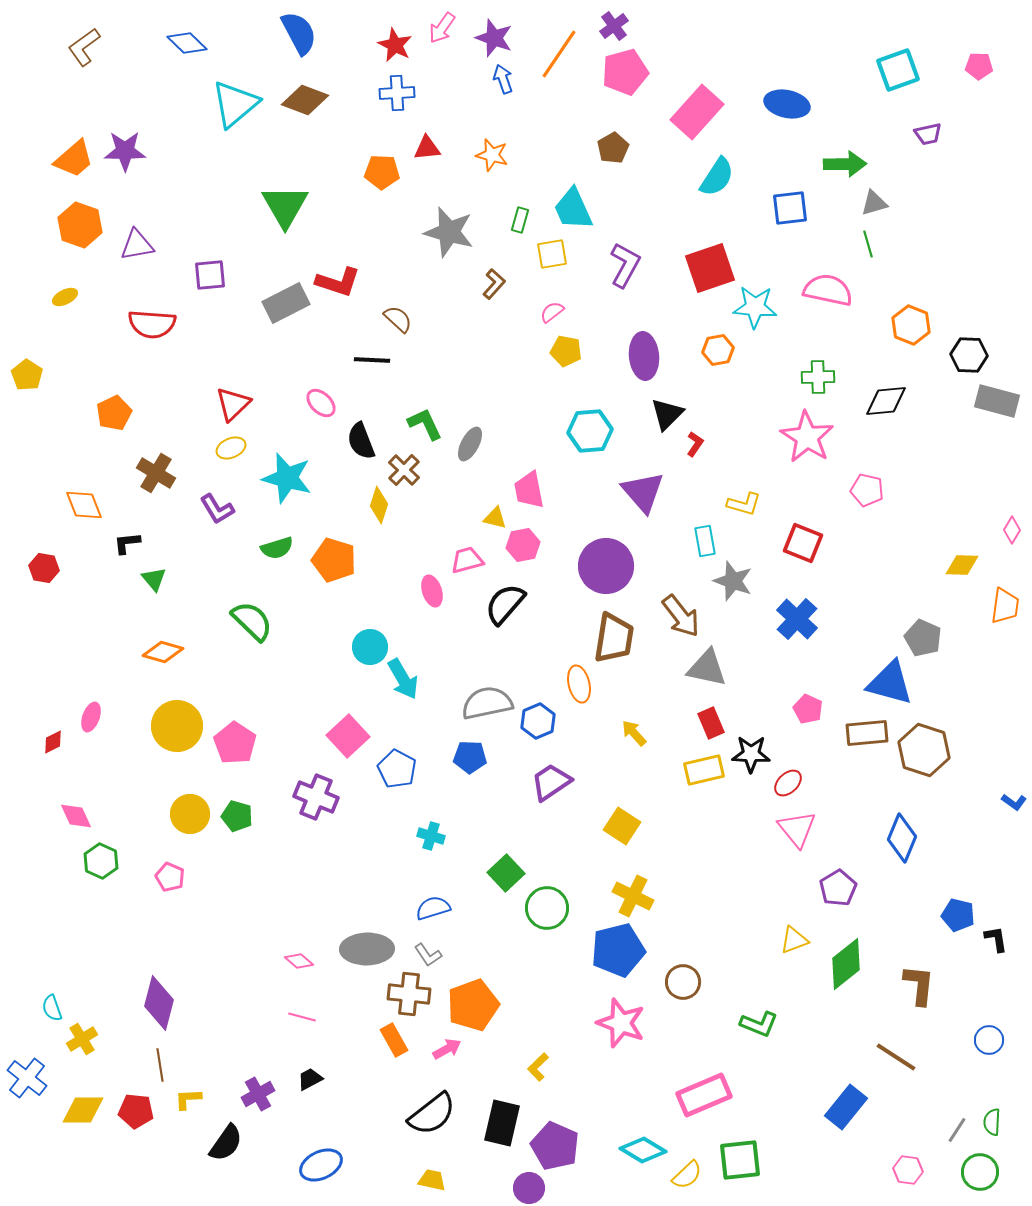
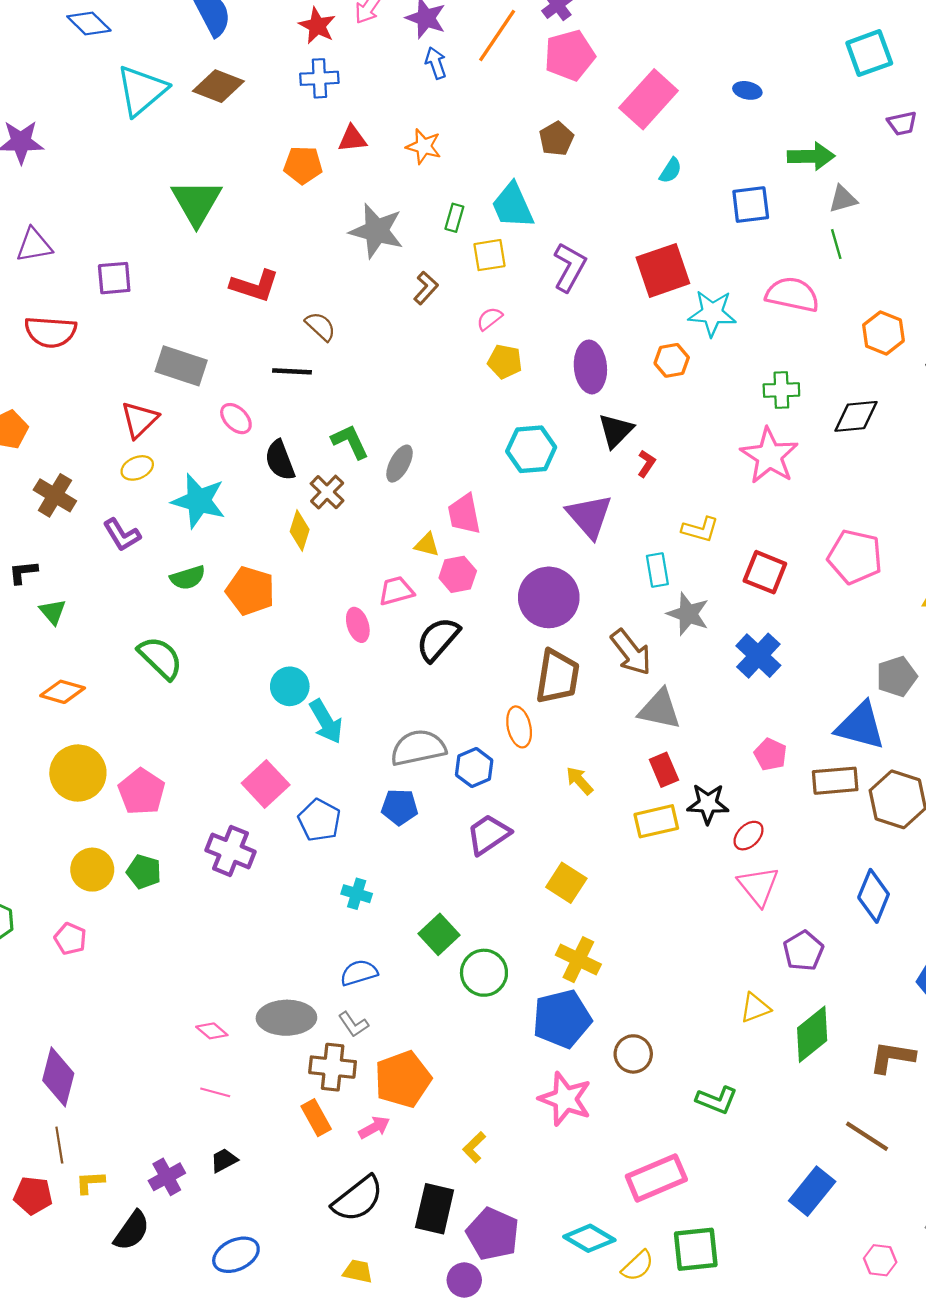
blue ellipse: (787, 104) -> (747, 90), size x0.6
cyan semicircle: (717, 177) -> (671, 171), size x0.6
gray rectangle: (286, 303) -> (181, 366), moved, turned 45
pink pentagon: (867, 490) -> (855, 557), moved, size x1.5
gray pentagon: (923, 638) -> (897, 676), turned 30
brown L-shape: (919, 985) -> (892, 1057), turned -87

